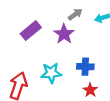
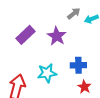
gray arrow: (75, 14) -> (74, 13), moved

